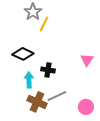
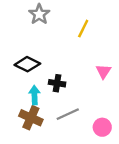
yellow line: (44, 24) -> (83, 29), moved
brown cross: (37, 102) -> (31, 118), moved

